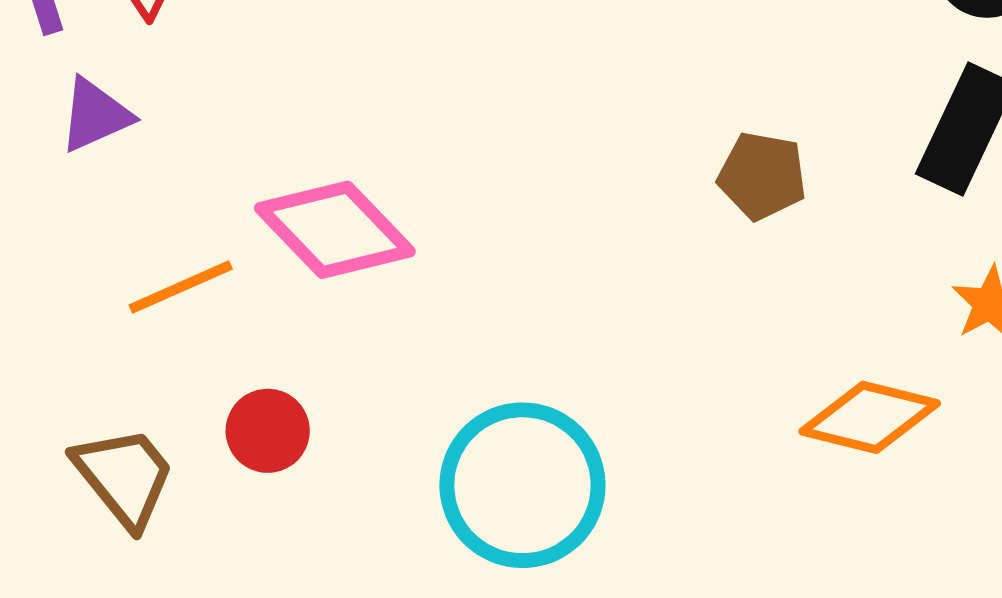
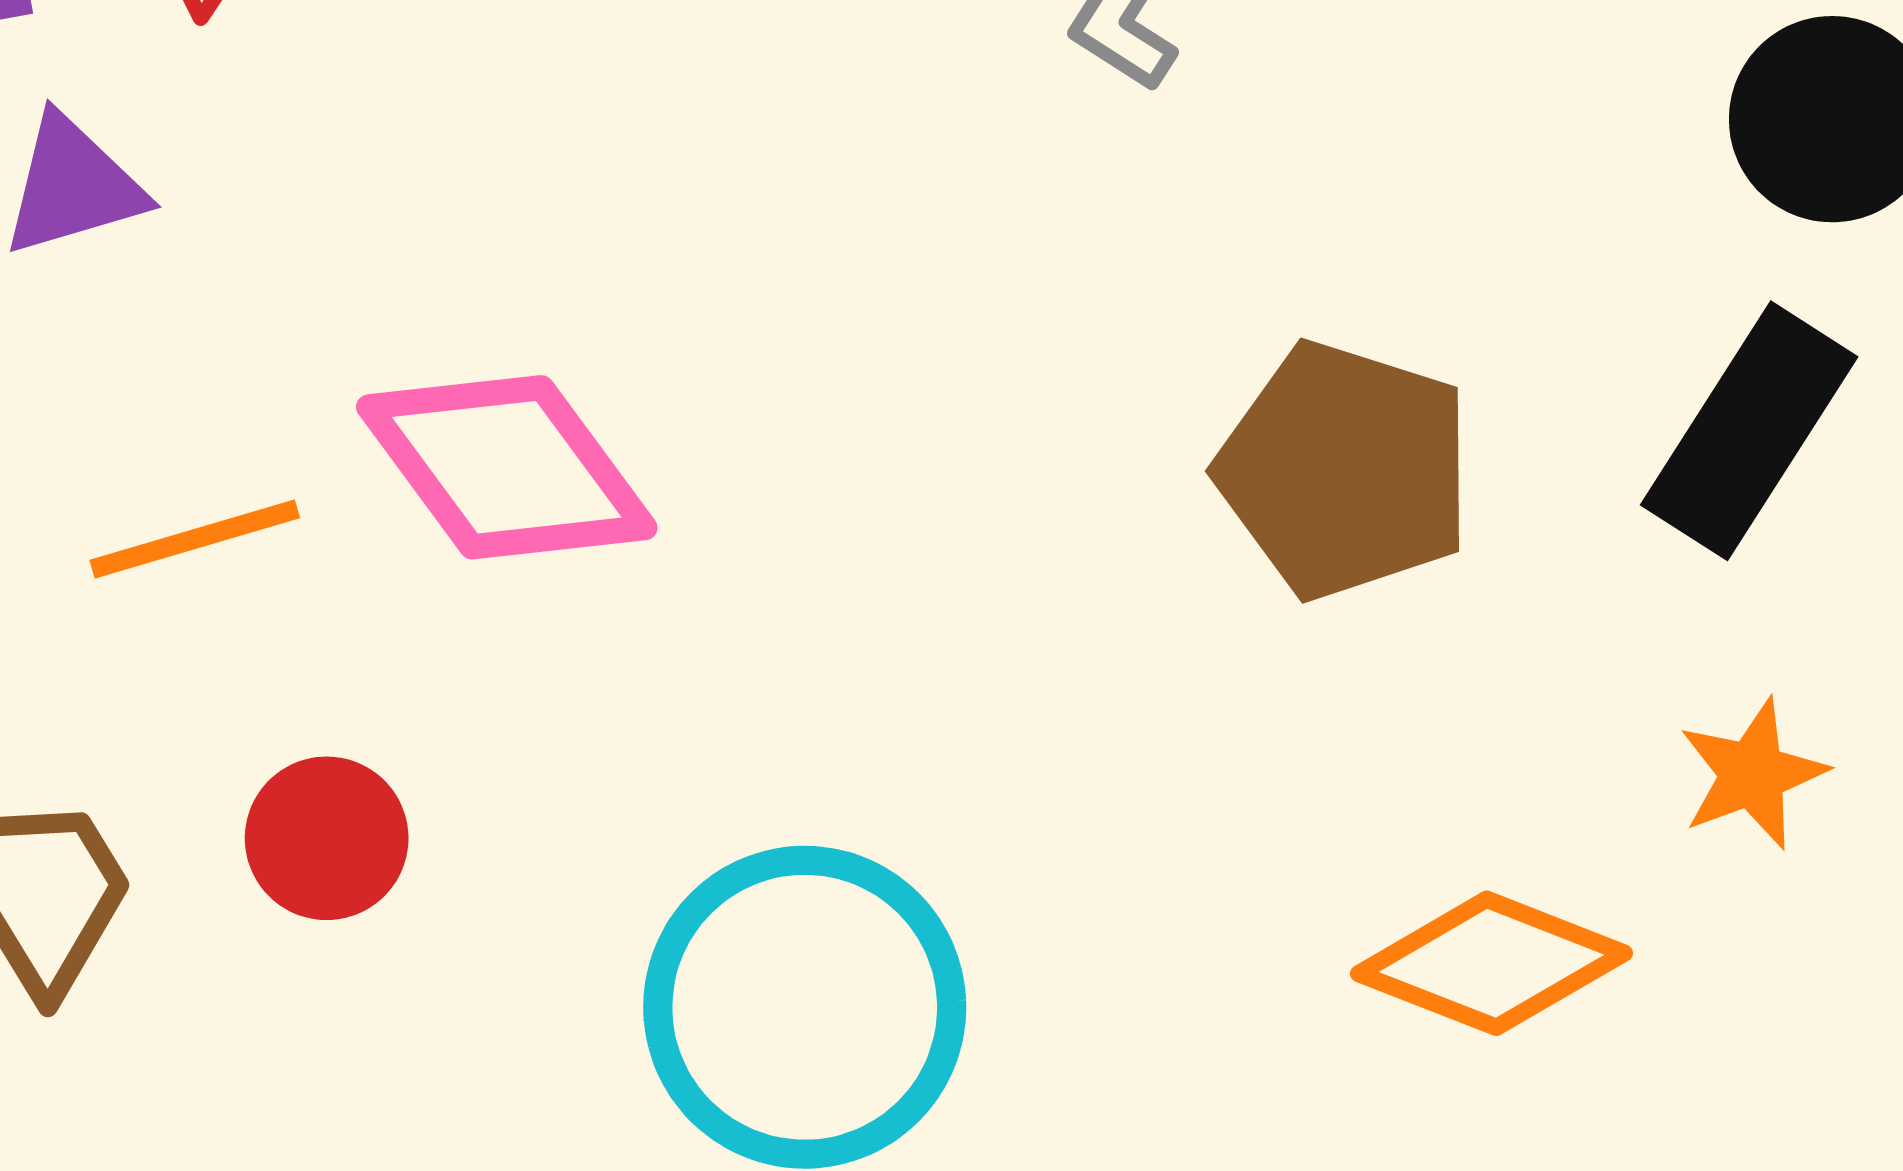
brown pentagon: (762, 176) -> (1345, 470), size x1.5

